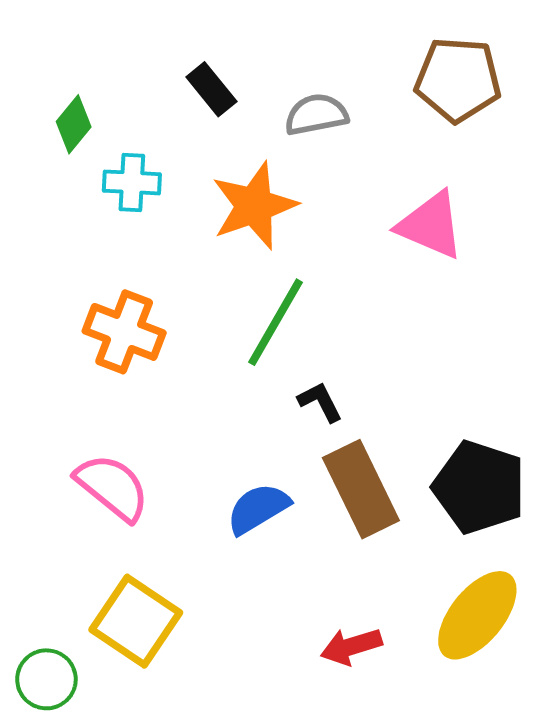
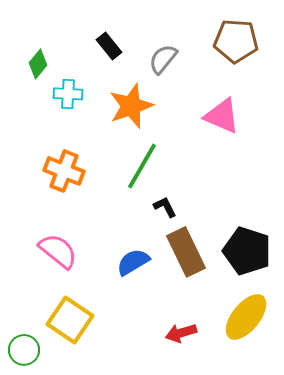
gray semicircle: (316, 115) -> (163, 59), turned -40

